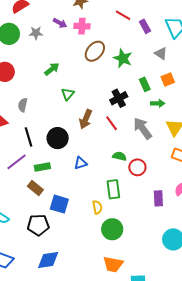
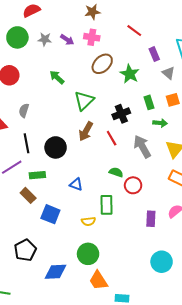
purple arrow: (60, 23) -> (67, 40), moved
purple rectangle: (145, 26) -> (154, 54), moved
green arrow: (52, 69) -> (57, 77), turned -105
green triangle: (68, 94) -> (84, 101), moved, size x1.5
blue triangle: (80, 163) -> (76, 184), moved, turned 32
yellow semicircle: (97, 207) -> (88, 221), turned 88
black pentagon: (38, 225) -> (25, 250), moved, turned -30
green circle: (112, 229) -> (88, 254), moved
blue diamond: (48, 260) -> (56, 272), moved
orange trapezoid: (113, 264) -> (98, 280), turned 40

